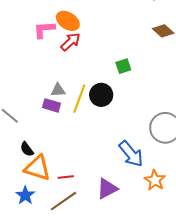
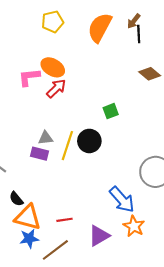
red line: (66, 177) -> (64, 220), moved
orange star: (155, 180) -> (134, 226), moved
blue star: (25, 195) -> (29, 239), moved, turned 30

